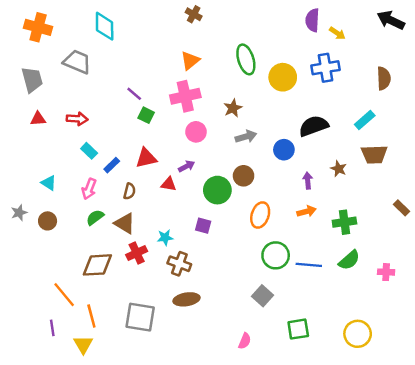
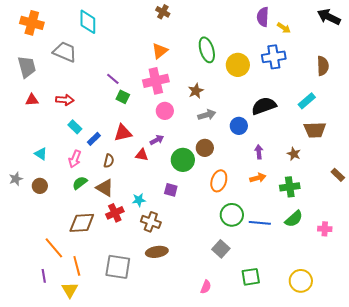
brown star: (339, 169) -> (294, 154), moved

